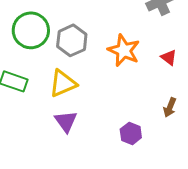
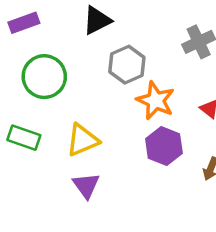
gray hexagon: (72, 40) -> (127, 65), moved
purple hexagon: (131, 133) -> (164, 146), moved, size x1.4

